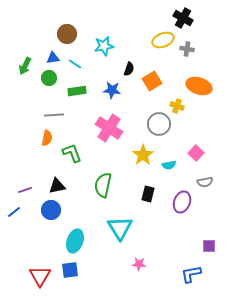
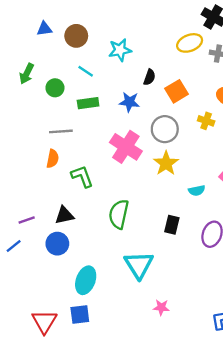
blue triangle: (53, 58) -> (44, 29), moved
gray circle: (159, 124) -> (165, 129), moved
yellow star: (143, 155) -> (166, 163), moved

